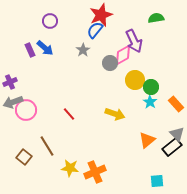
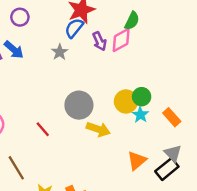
green semicircle: (156, 18) -> (132, 21), moved, turned 126
purple arrow: (134, 41) -> (99, 41), moved, size x0.7
pink diamond: (123, 55) -> (121, 40), moved
gray circle: (110, 63) -> (79, 105), moved, size x1.5
yellow circle: (135, 80) -> (126, 101), moved

